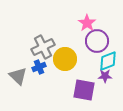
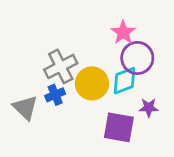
cyan diamond: (108, 61) -> (125, 81), moved

